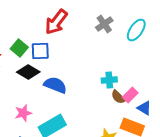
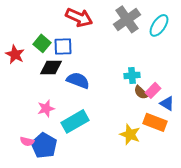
red arrow: (56, 22) -> (79, 17), turned -104
gray cross: (104, 24) -> (127, 19), size x1.5
black diamond: (28, 72) -> (51, 67), turned -30

